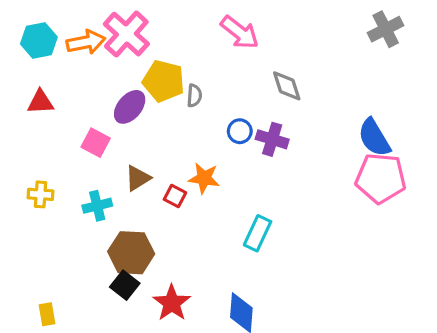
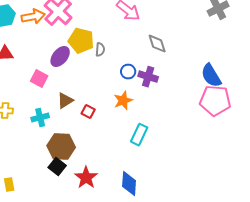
orange star: (204, 178) -> (123, 101), moved, turned -30

